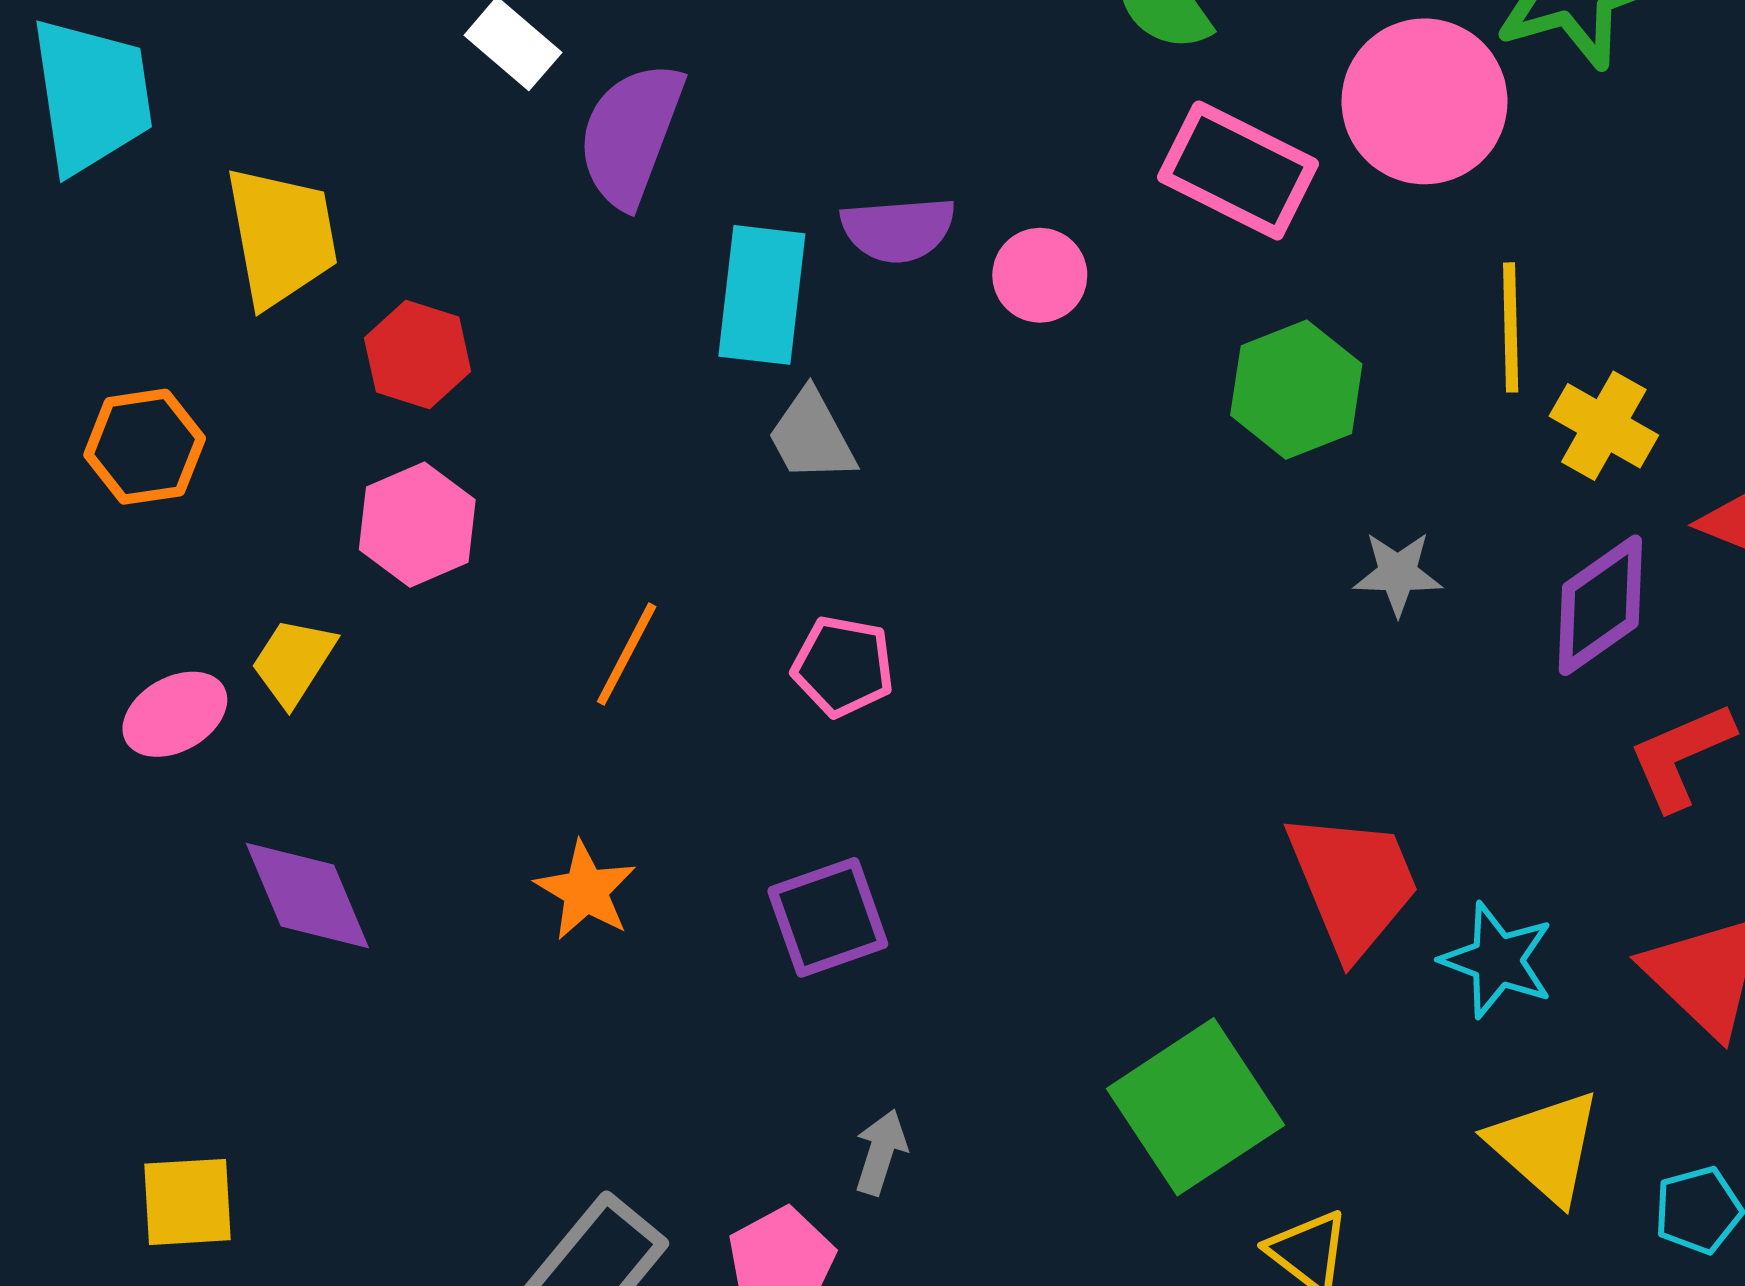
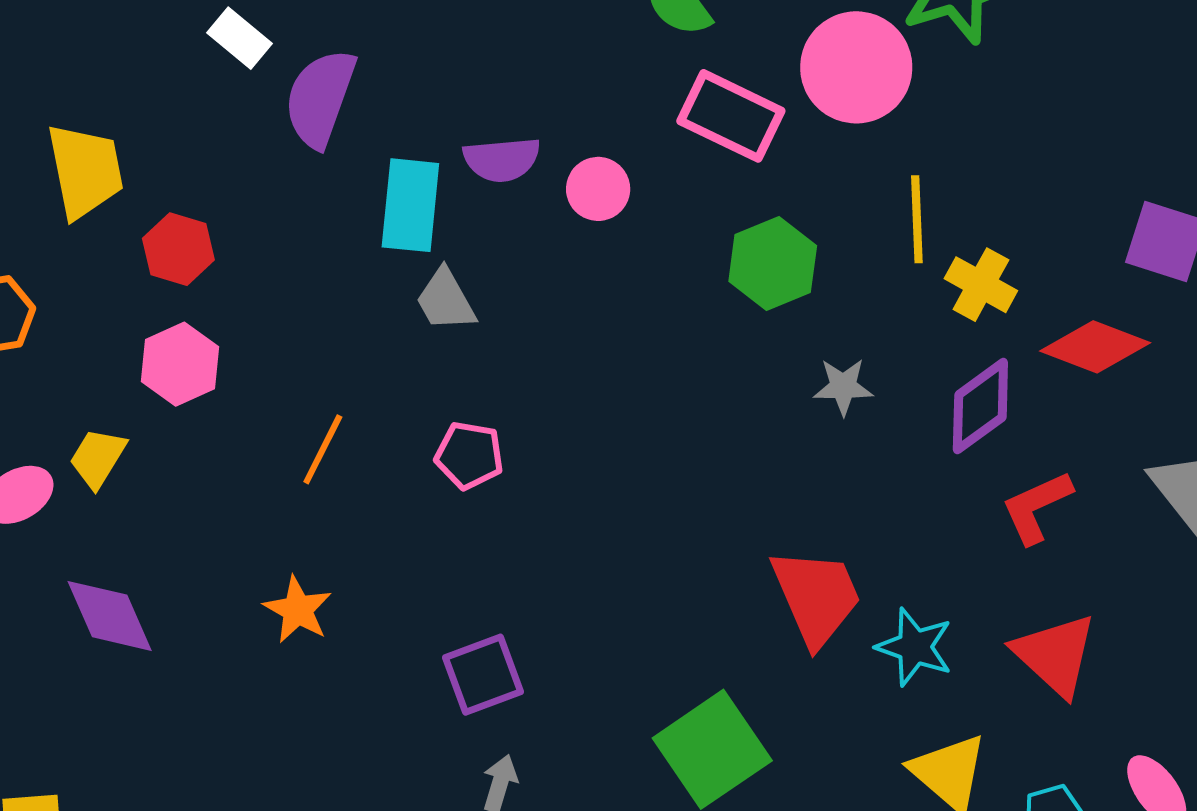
purple square: (828, 917) -> (483, 675), moved

